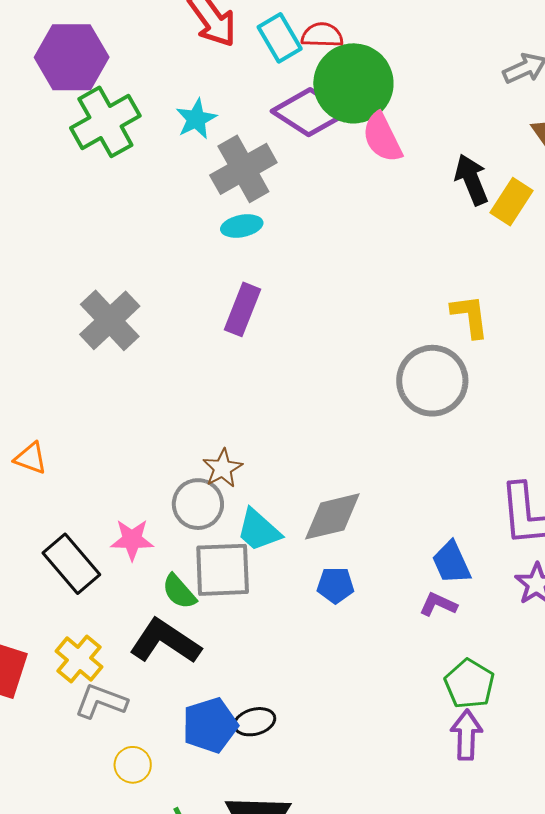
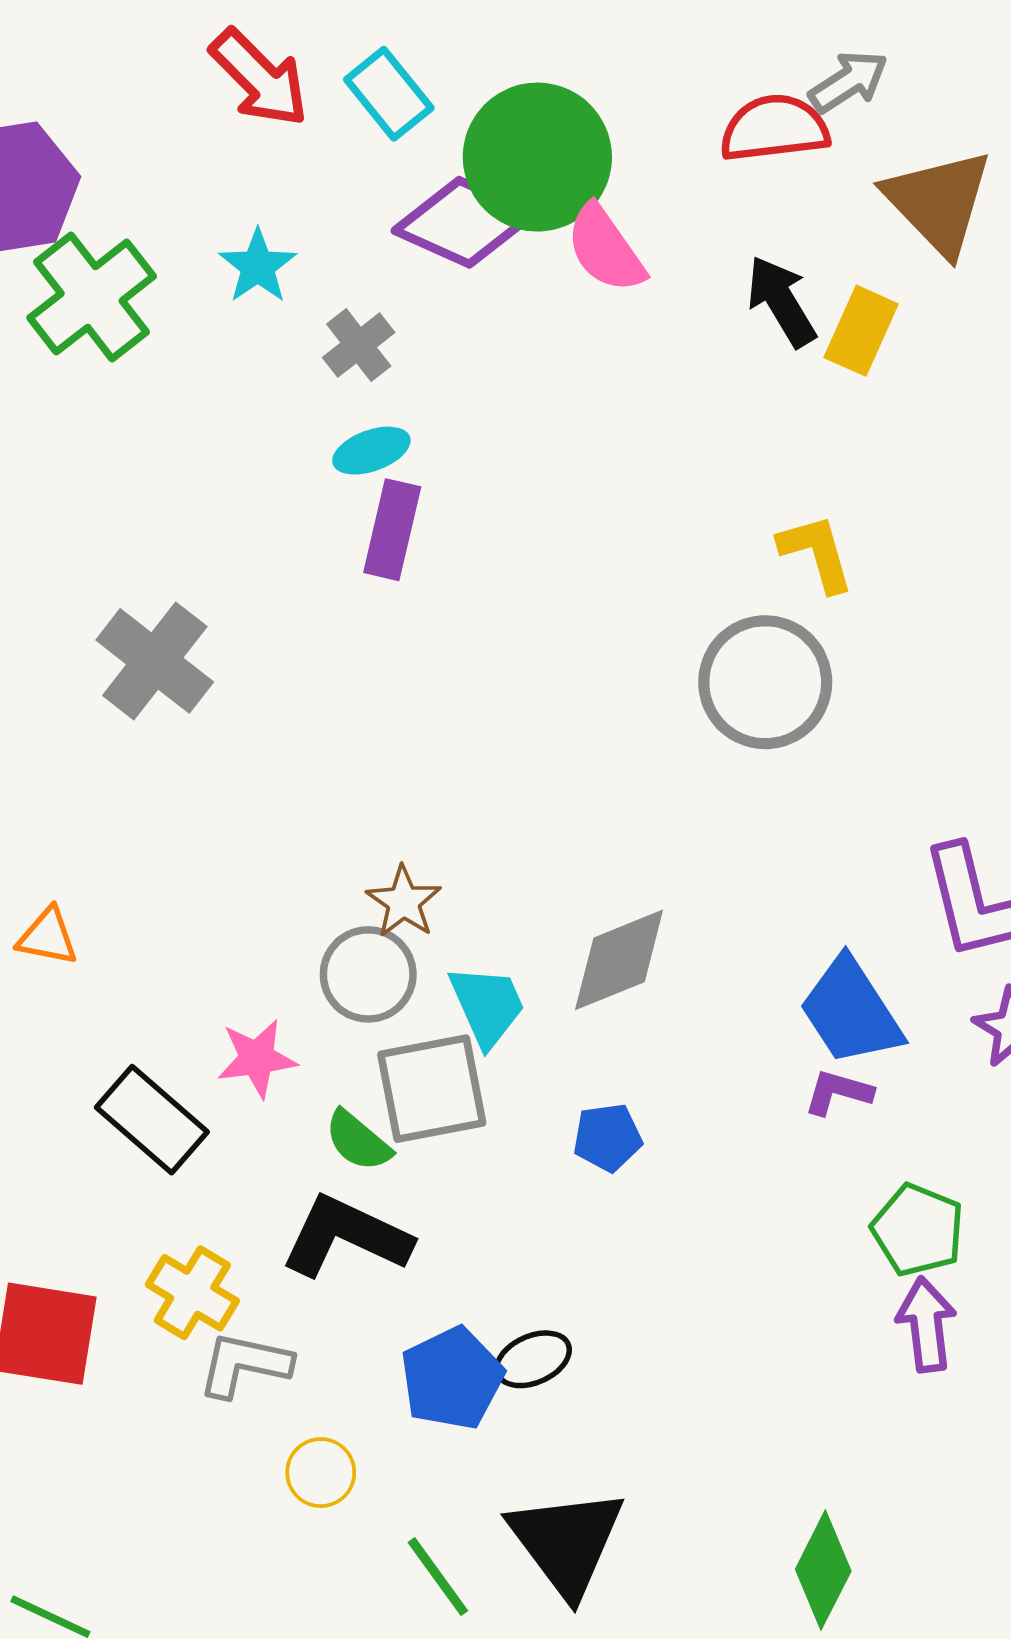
red semicircle: (322, 35) -> (774, 128), moved, size x1.4
gray cross: (243, 169) -> (359, 345), size x0.6
purple rectangle: (242, 309) -> (392, 530), moved
cyan trapezoid: (259, 530) -> (487, 1006), turned -147
blue trapezoid: (451, 562) -> (851, 1011), size x1.4
blue pentagon: (336, 585) -> (608, 1137), moved

